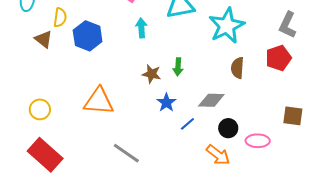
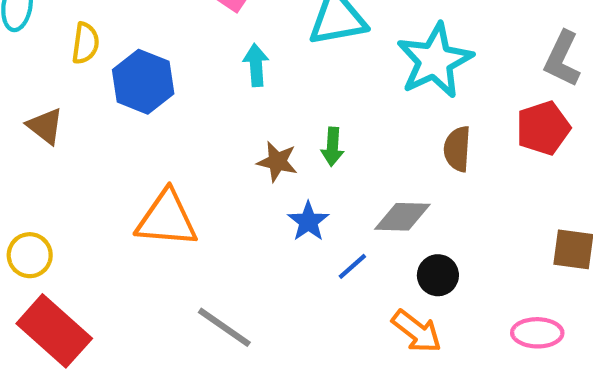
brown triangle: (44, 39) -> (45, 126), moved
yellow circle: (40, 109) -> (30, 255), moved
pink ellipse: (258, 141) -> (537, 333), moved

